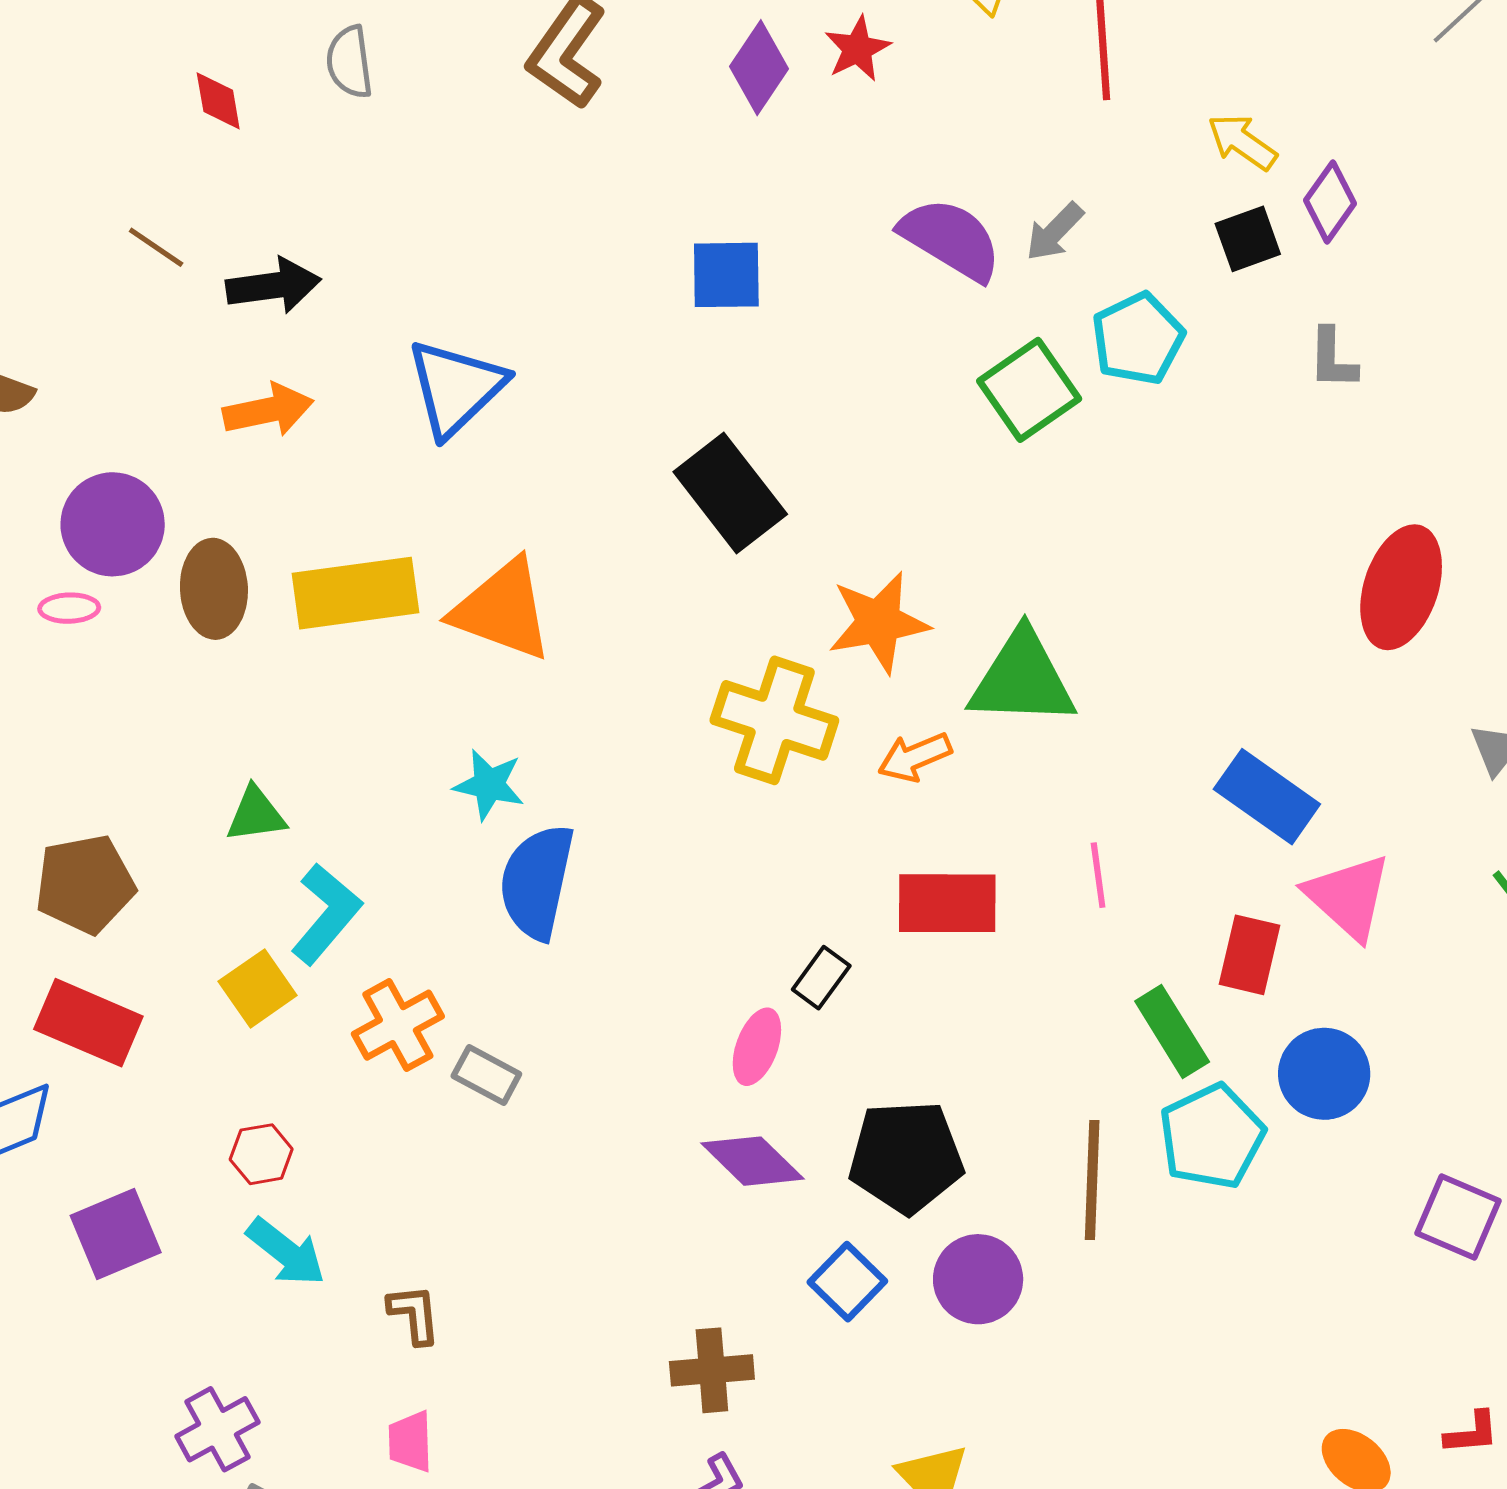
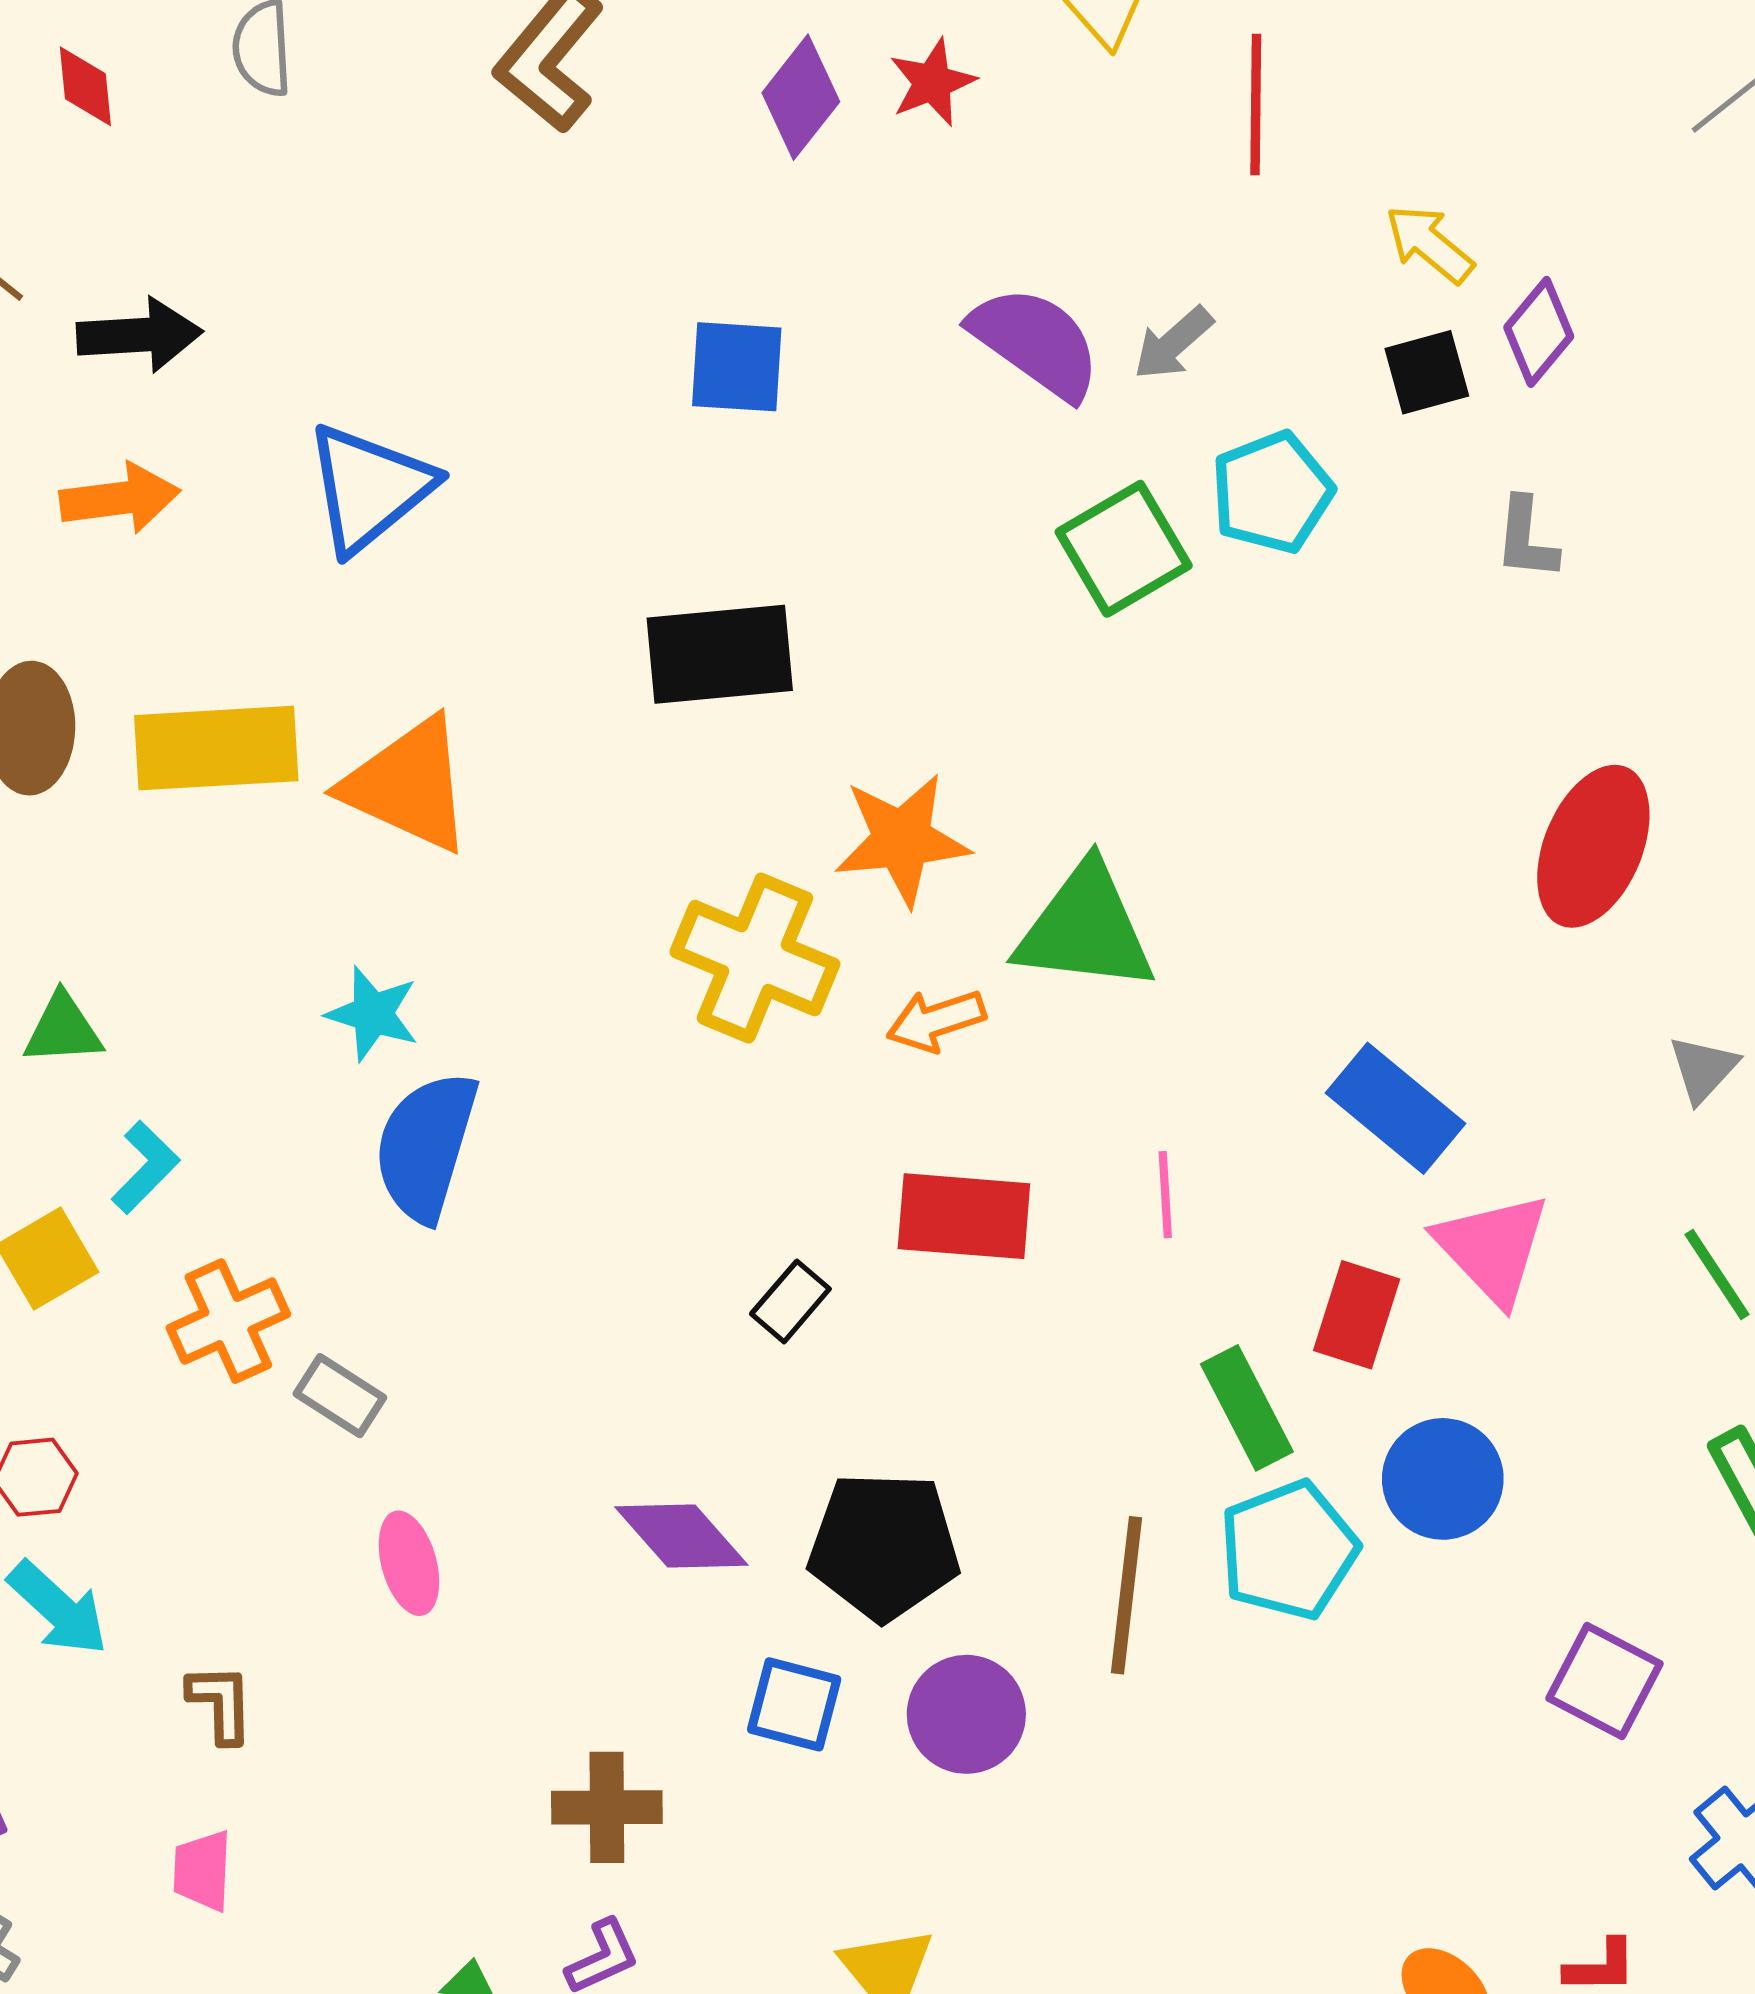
black rectangle: (730, 493) -> (720, 654), turned -62
cyan L-shape: (326, 914) -> (145, 1167), size x0.7
pink ellipse: (757, 1047) -> (409, 1563), moved, turned -40
blue square: (847, 1282) -> (794, 1704), turned -34

